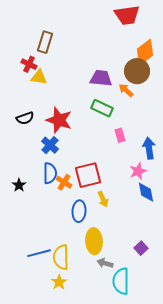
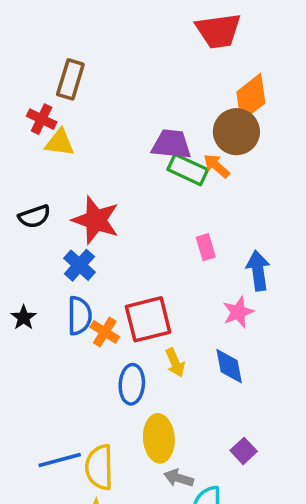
green rectangle: (102, 108) -> (188, 170), moved
black star: (19, 185) -> (24, 317), moved
blue diamond: (146, 192) -> (229, 366), moved

